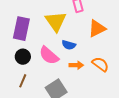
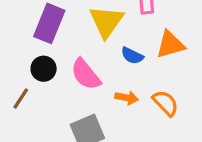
blue semicircle: (69, 45) -> (132, 56), moved
brown line: (23, 81) -> (21, 98), moved

